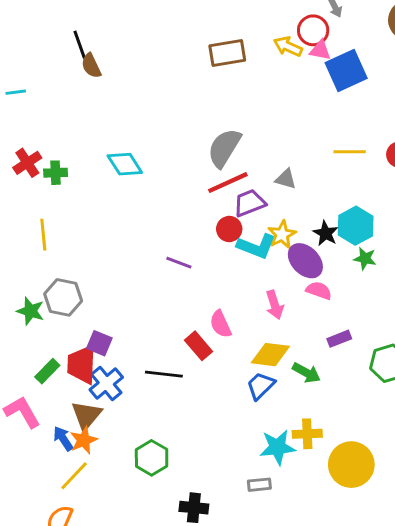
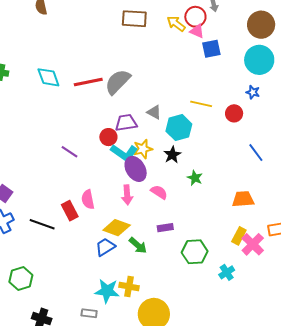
blue square: (346, 71) -> (211, 49), size x0.7
red line: (228, 183) -> (88, 82), moved
cyan hexagon: (356, 226) -> (179, 128), moved
purple ellipse: (305, 261) -> (136, 169), moved

